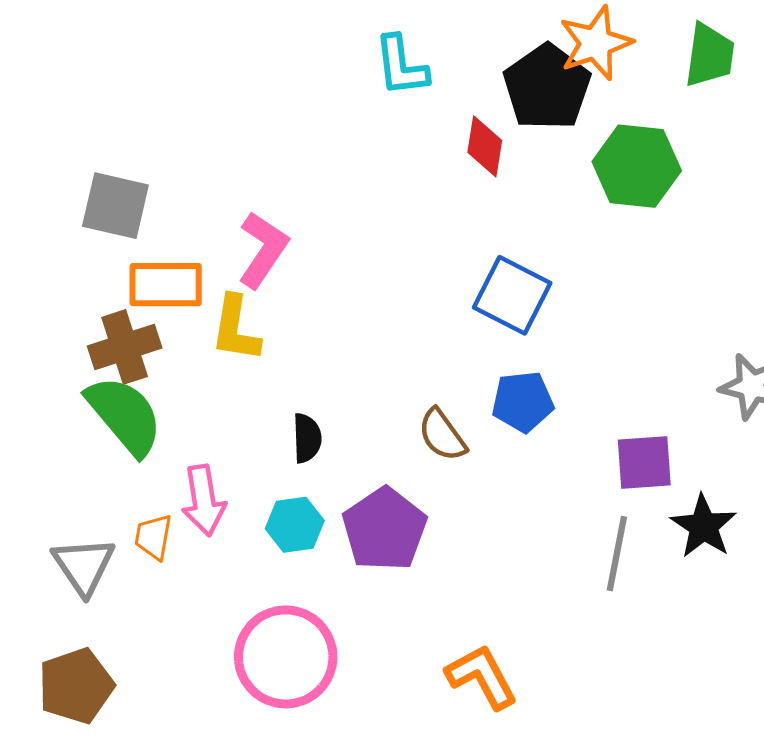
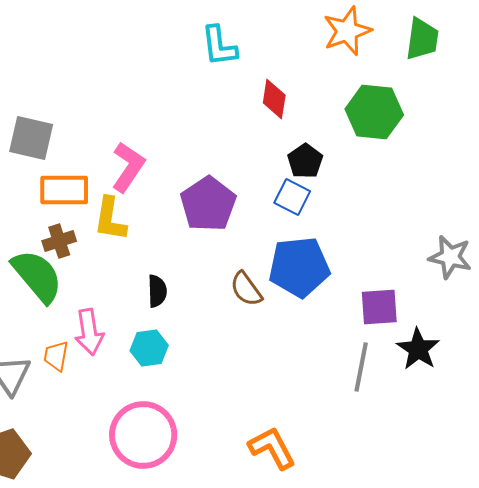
black pentagon: (547, 87) -> (305, 161), moved, size x0.6
blue square: (512, 295) -> (292, 197), size x0.7
brown cross: (125, 347) -> (59, 241), moved, size x0.7
blue pentagon: (523, 402) -> (299, 267), size x1.5
purple pentagon: (384, 529) -> (208, 204), moved

